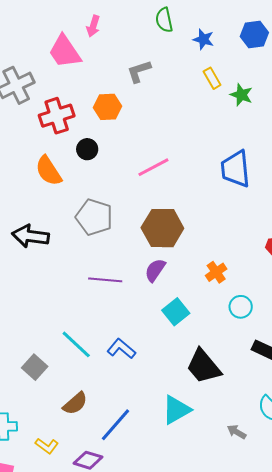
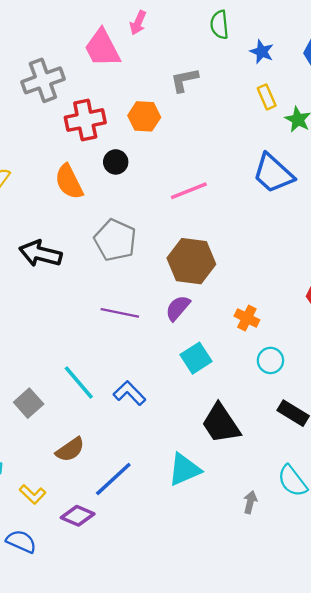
blue trapezoid: (235, 169) -> (273, 173), moved, turned -48
orange cross: (216, 272) -> (247, 318), turned -35
gray arrow: (237, 432) -> (250, 502), turned 66

